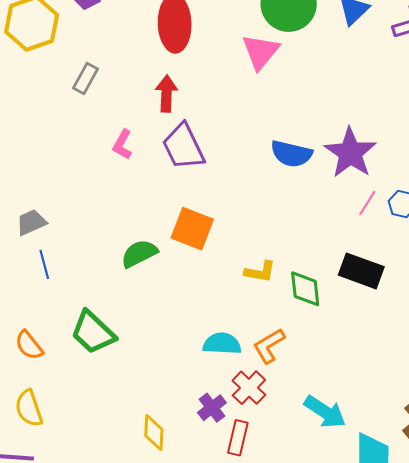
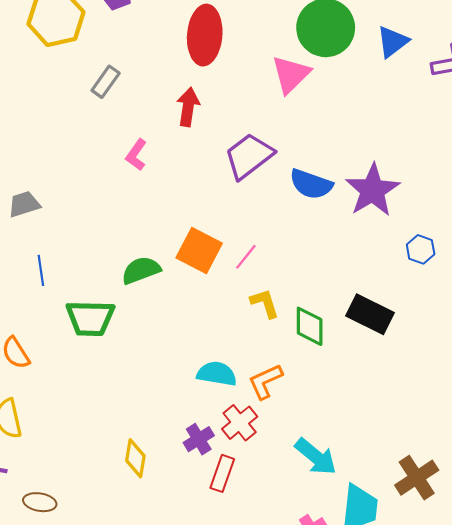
purple trapezoid: (183, 147) -> (249, 156), moved, turned 72
pink line: (367, 203) -> (246, 257), moved
gray trapezoid: (31, 222) -> (24, 204), moved
yellow L-shape: (260, 272) -> (265, 303), turned -124
green trapezoid: (93, 332) -> (90, 318), moved, turned -48

